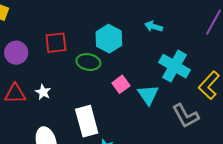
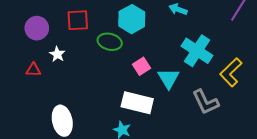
white star: (43, 92) -> (57, 54), moved
red triangle: (15, 94) -> (33, 70), size x0.7
white rectangle: (87, 121) -> (137, 103), moved, turned -64

